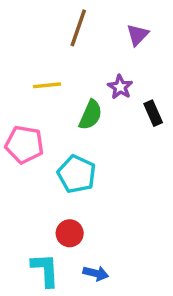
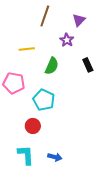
purple star: (120, 87) -> (67, 40), moved
red circle: (70, 233) -> (33, 126), moved

